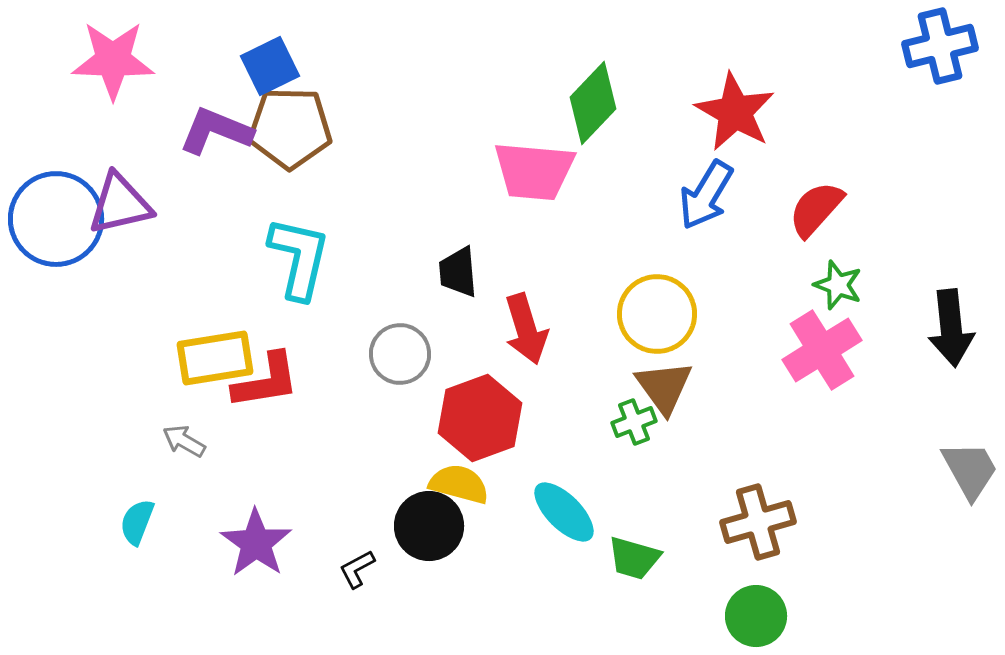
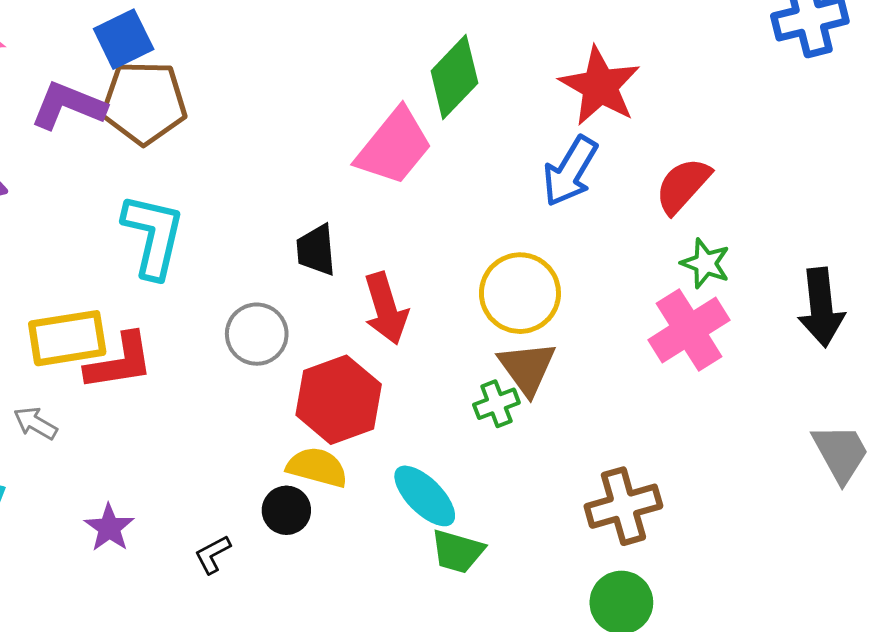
pink trapezoid: (534, 171) -> (394, 147), turned -56
black circle: (429, 526) -> (286, 510), size x0.7
purple star: (256, 543) -> (109, 528), size x0.7
green trapezoid: (634, 558) -> (457, 551), moved

